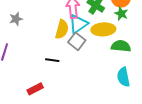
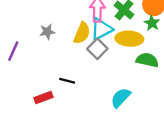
gray star: (16, 19) -> (47, 32), moved
black line: (52, 60) -> (67, 81), moved
cyan semicircle: (123, 77) -> (121, 98), moved, turned 48

